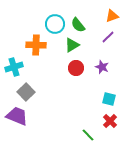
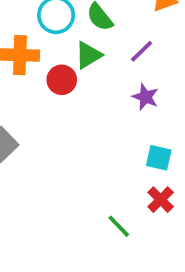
purple line: (108, 37) -> (142, 51), moved
red circle: (76, 68) -> (62, 80), moved

